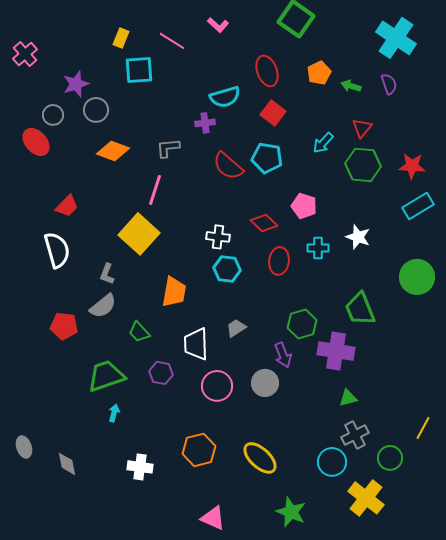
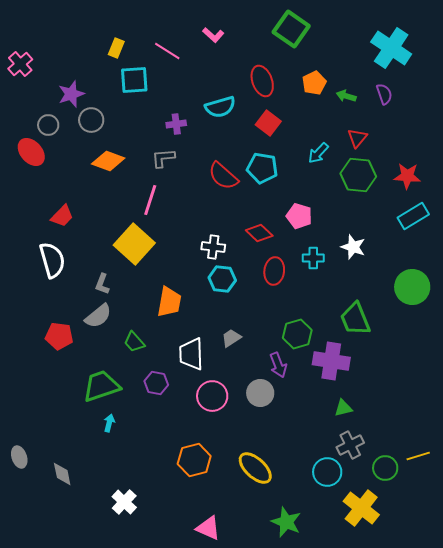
purple cross: (205, 123) -> (176, 124), moved
yellow line: (423, 428) -> (418, 456), moved, turned 45
white cross: (140, 467) -> (124, 502), moved, turned 35

